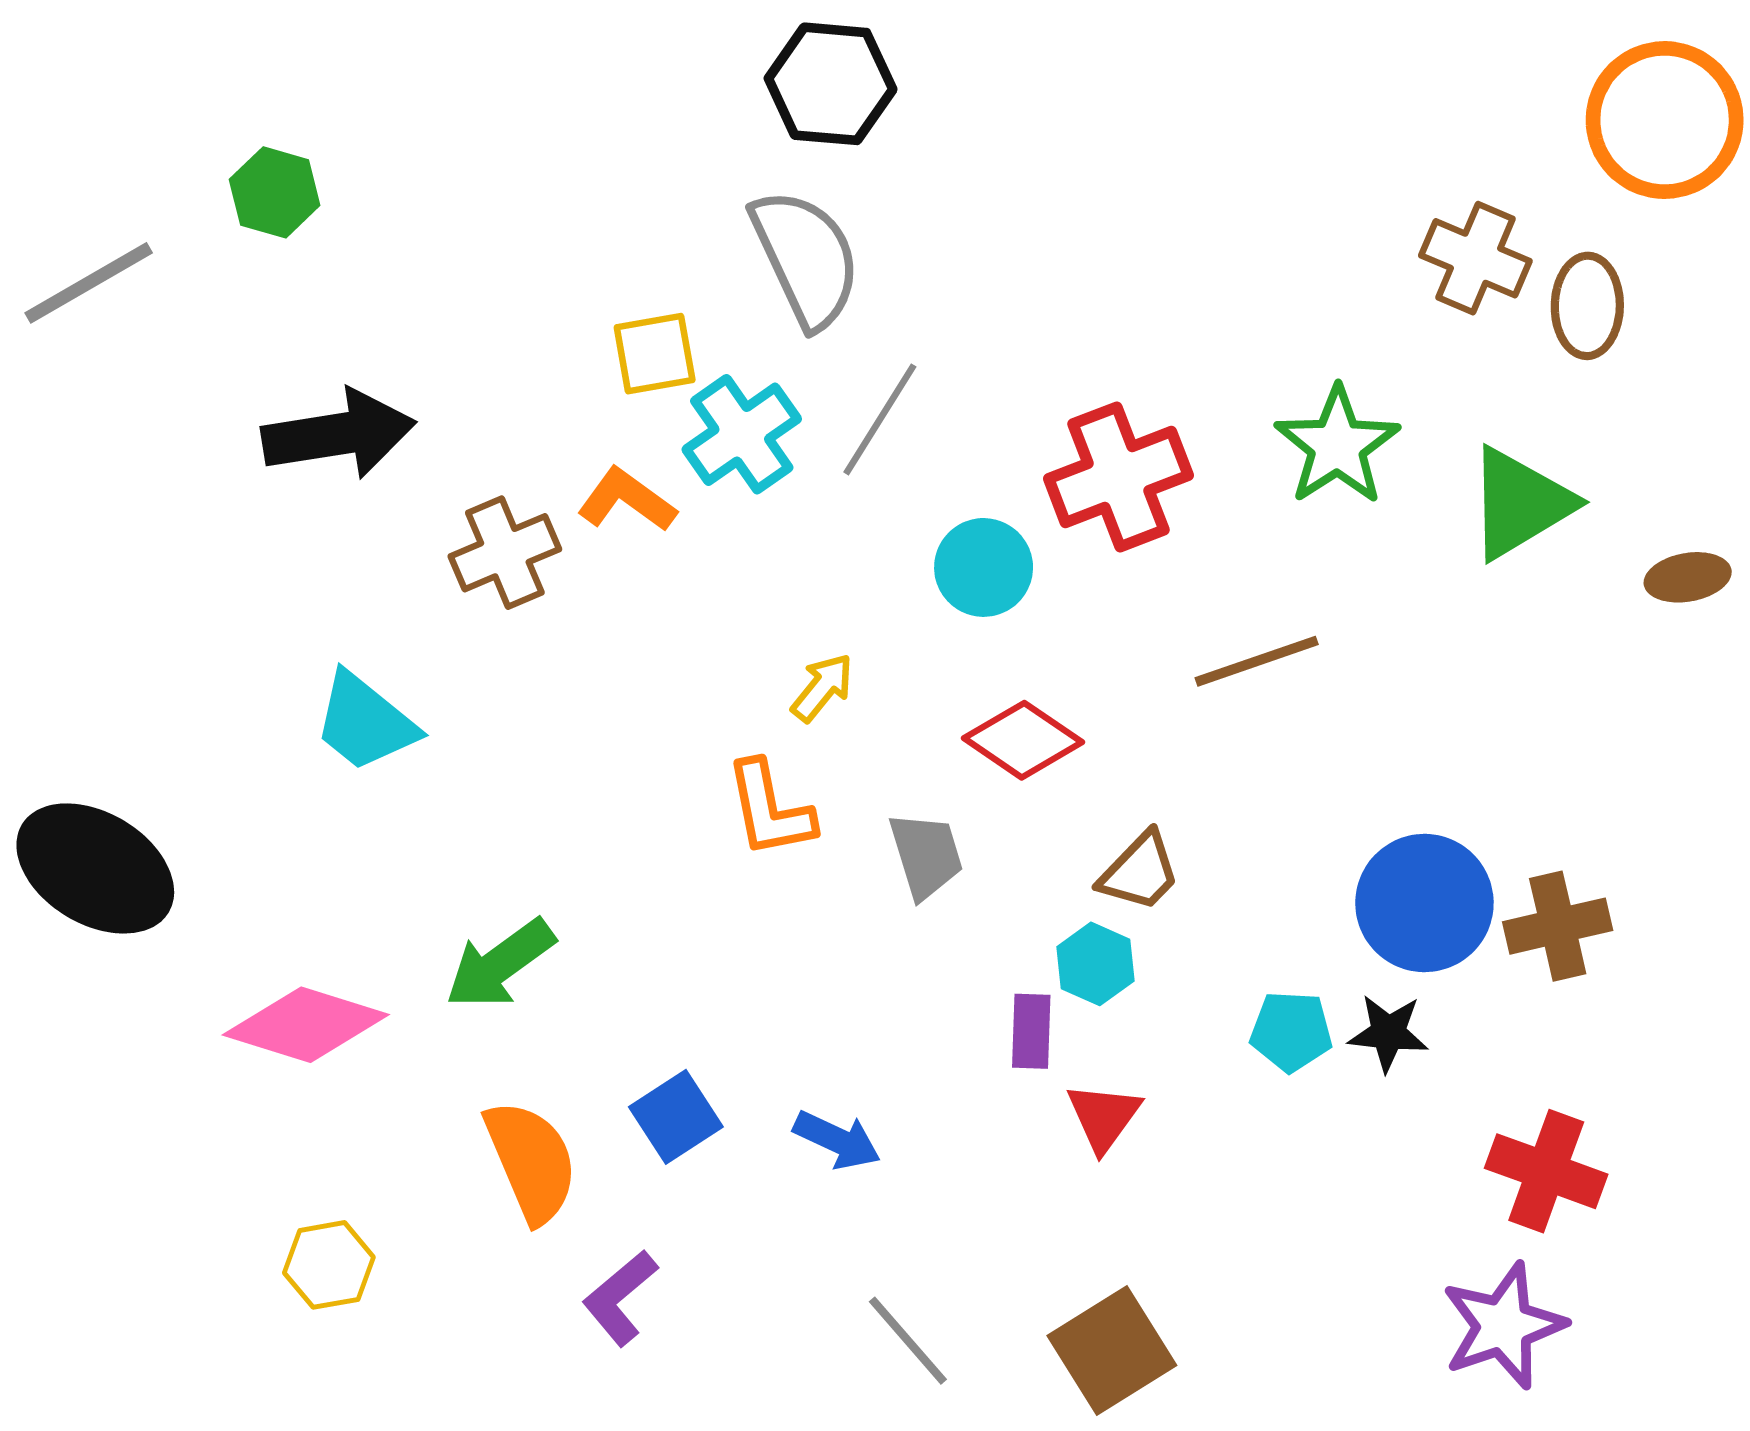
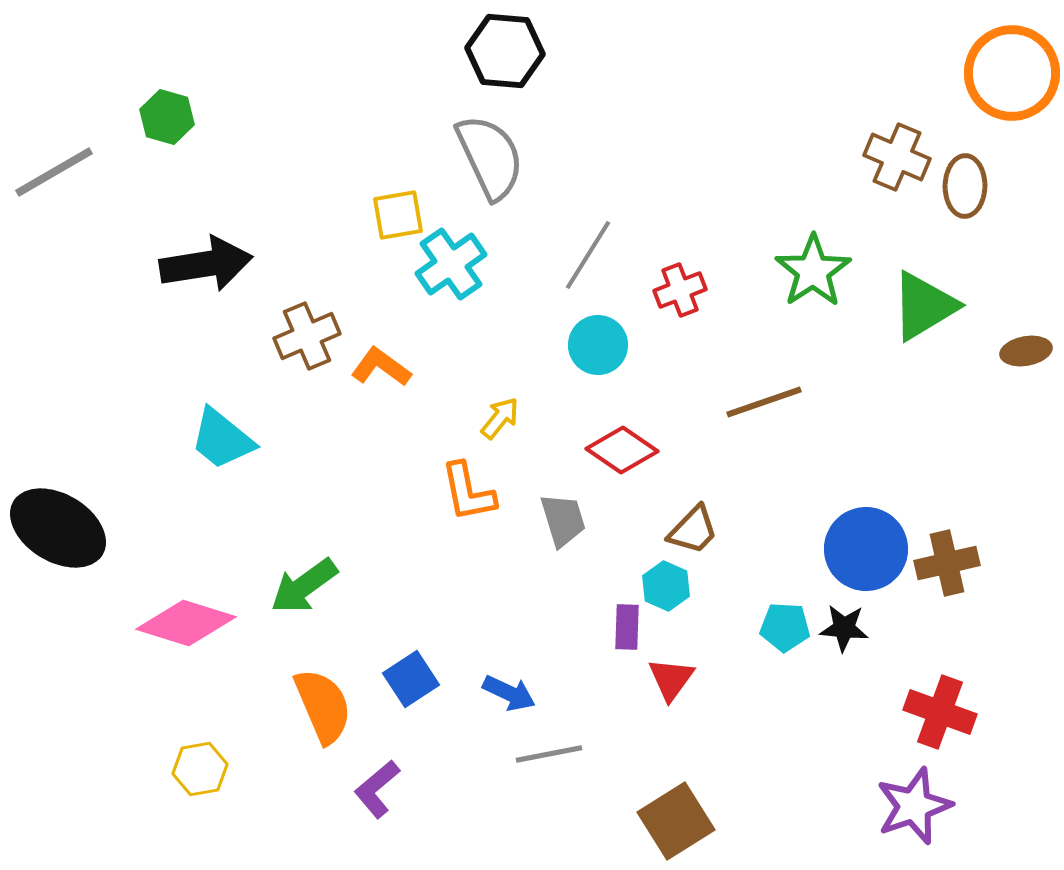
gray line: (880, 419) -> (588, 255), moved
red cross: (1118, 477) -> (680, 290), size x0.6
orange L-shape: (627, 500) -> (381, 367), moved
gray line: (908, 1341) -> (549, 754), moved, turned -60

